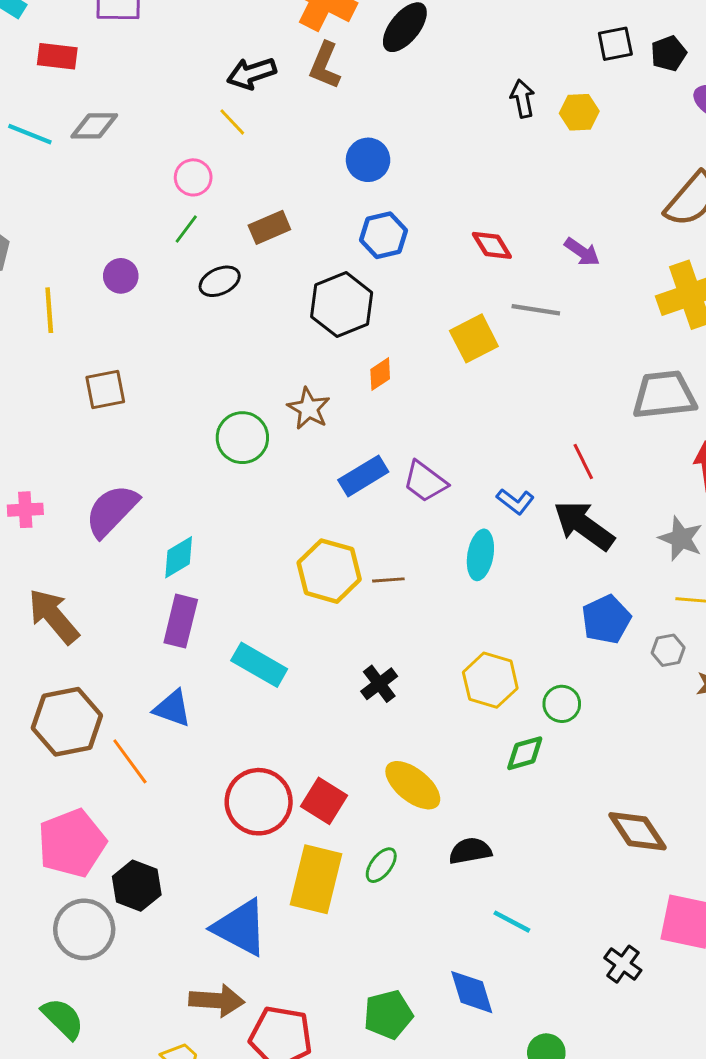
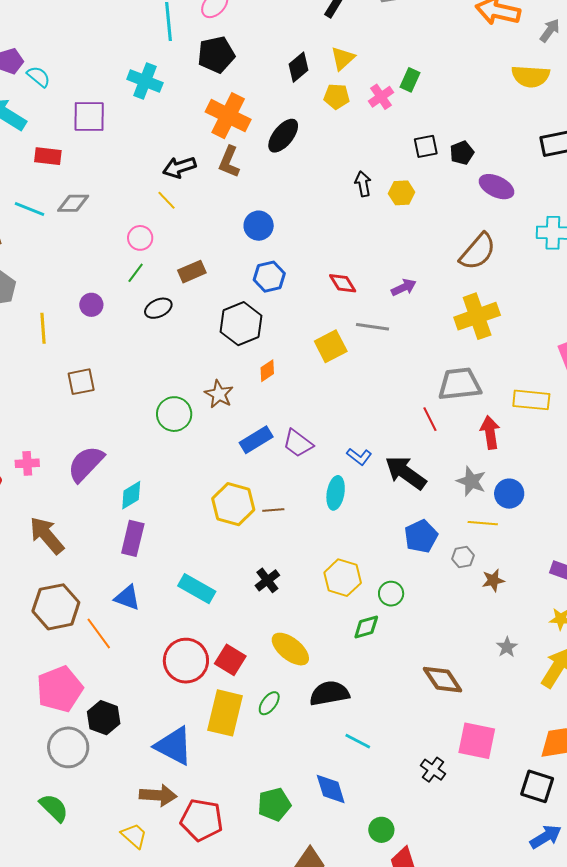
purple arrow: (582, 252) -> (404, 287), turned -60
red line: (583, 462) -> (430, 419), moved
cyan rectangle: (259, 665) -> (197, 589), moved
black semicircle: (470, 851) -> (329, 693), size x1.4

